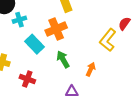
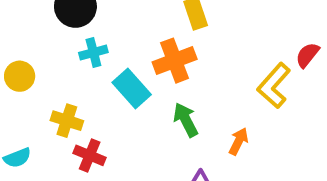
cyan cross: (19, 20) -> (93, 53), moved
red cross: (27, 79) -> (90, 155), moved

